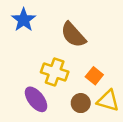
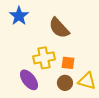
yellow cross: (55, 72) -> (44, 58), turned -30
orange square: (94, 76) -> (68, 63), moved, turned -32

